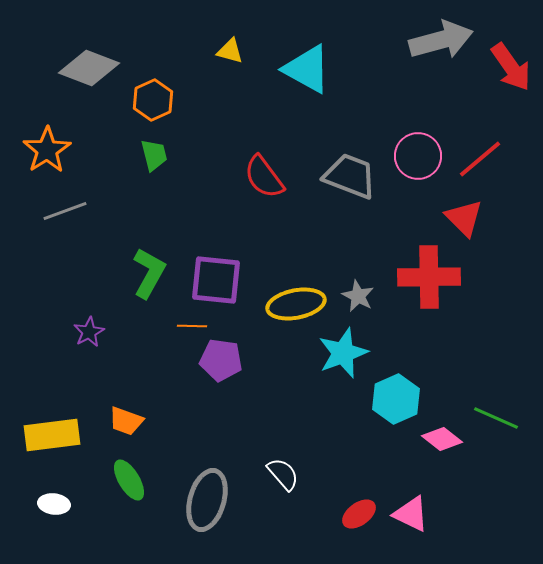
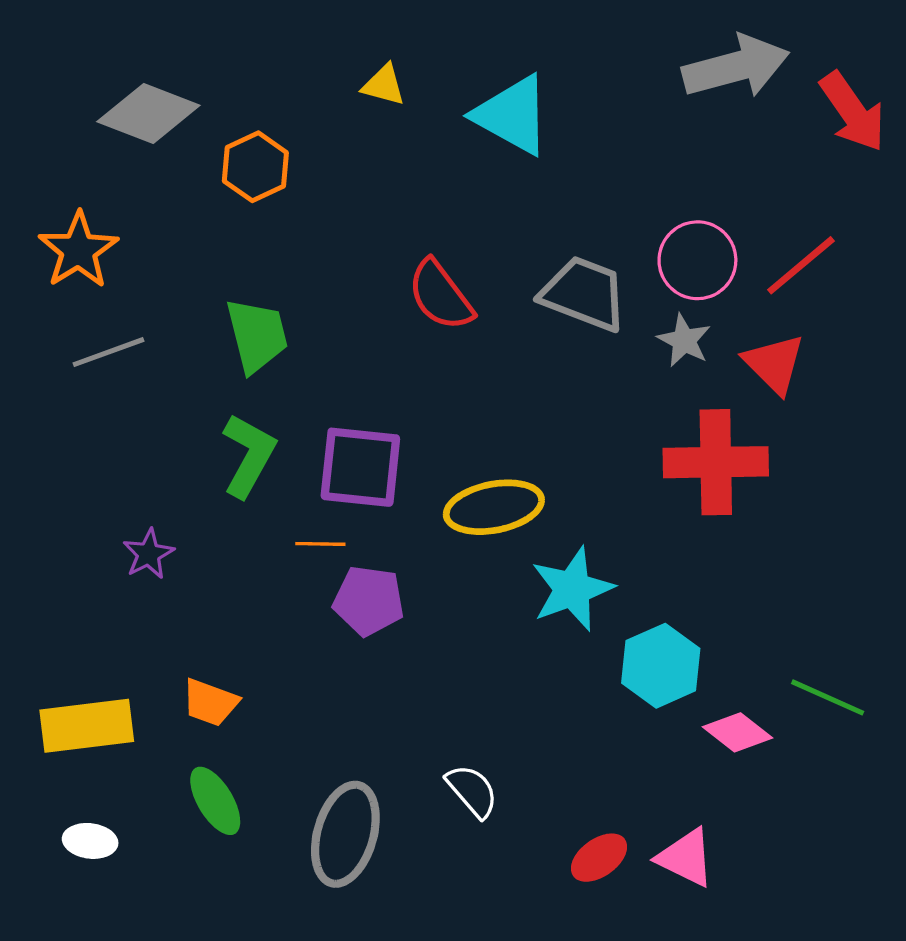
green trapezoid: (154, 155) -> (257, 335), moved, size x1.4
gray star: (358, 296) -> (684, 340), moved

